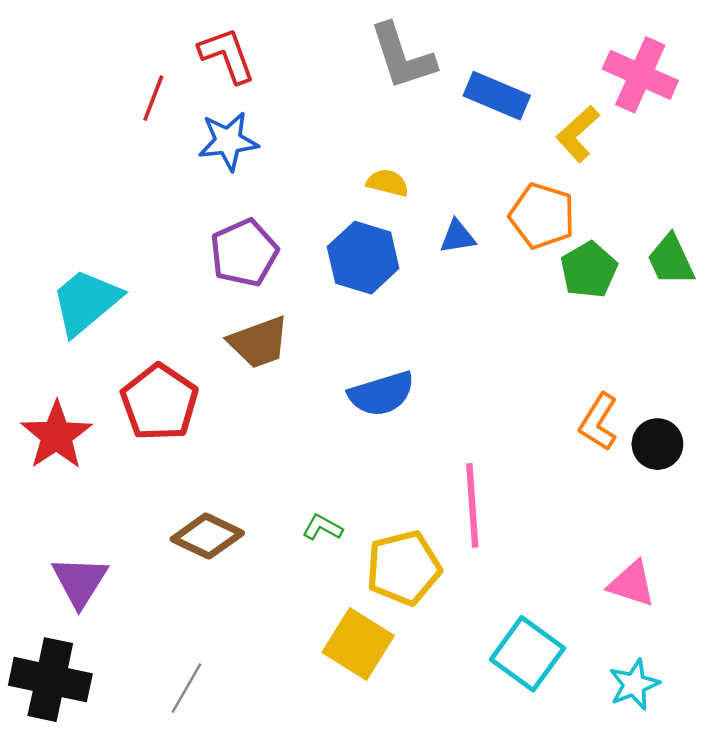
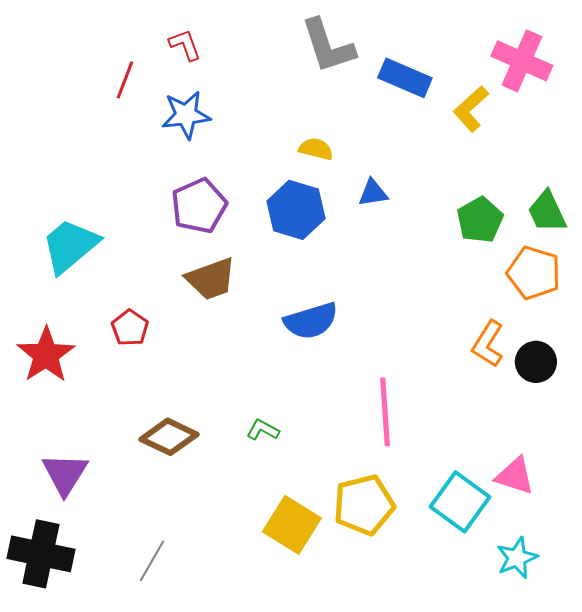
red L-shape: (227, 55) -> (185, 45), size x0.7
orange pentagon: (542, 216) -> (534, 273), moved
red pentagon: (159, 402) -> (130, 328), size x0.6
yellow pentagon: (404, 568) -> (364, 505), moved
cyan square: (527, 654) -> (460, 502), moved

